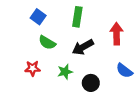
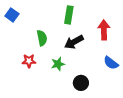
blue square: (38, 17) -> (12, 15), moved
green semicircle: (47, 43) -> (42, 38), turned -133
black circle: (91, 83) -> (81, 83), moved

